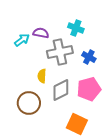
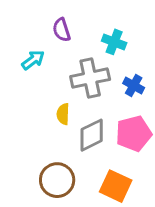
purple semicircle: (41, 33) -> (62, 30), moved, turned -119
brown circle: (29, 103) -> (57, 180), moved

